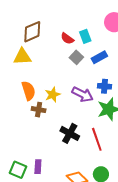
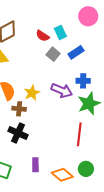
black cross: (70, 133) -> (18, 133), moved
red line: (97, 139) -> (79, 134), turned 30
purple rectangle: (38, 167) -> (35, 165), moved

